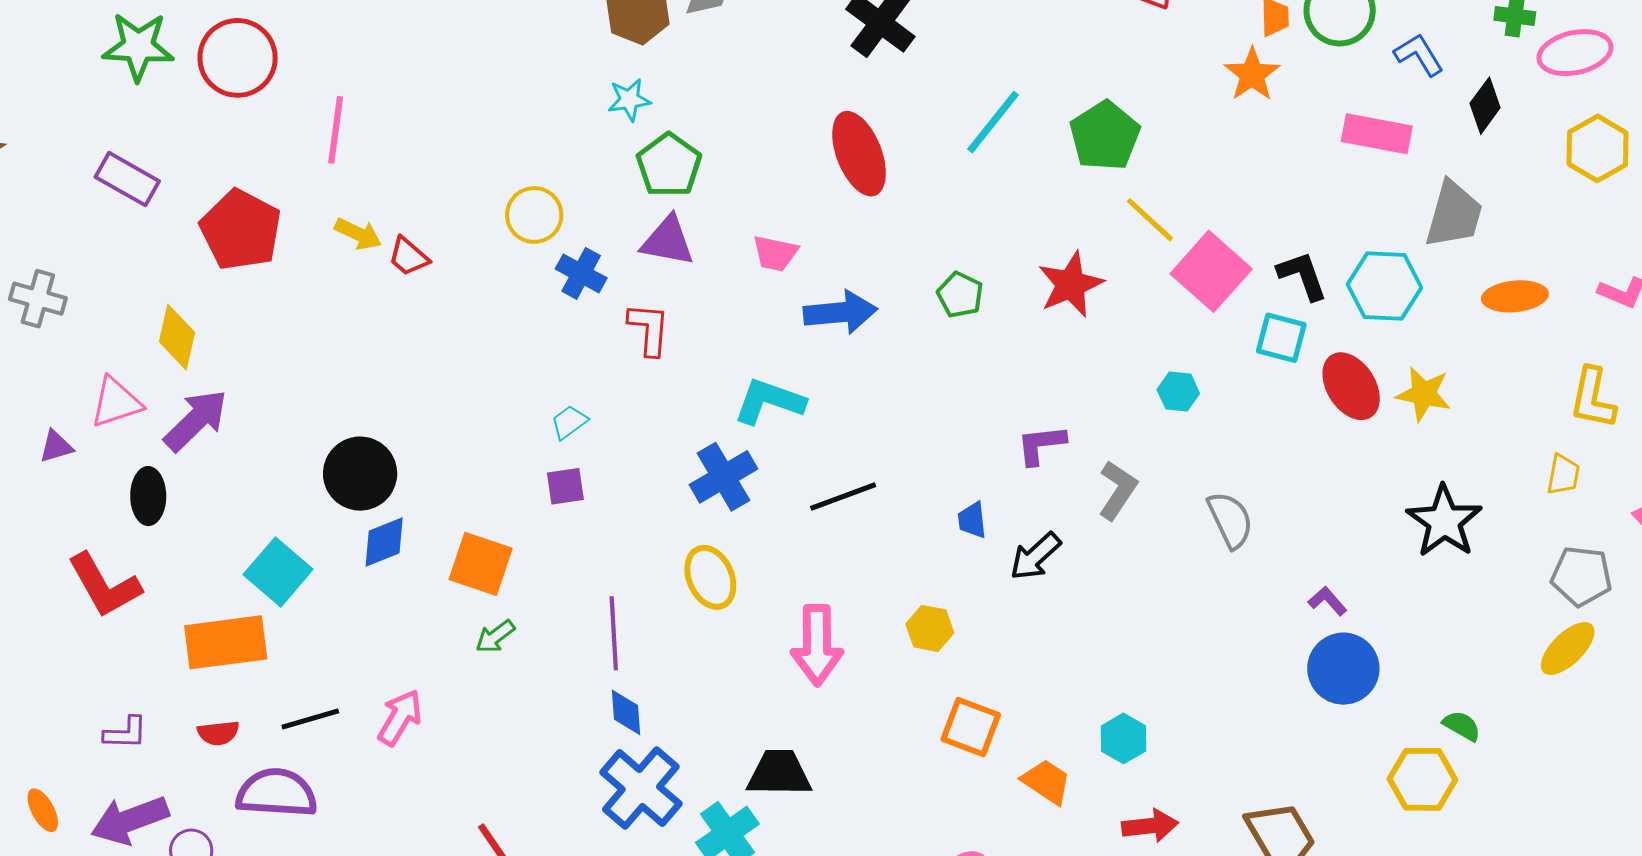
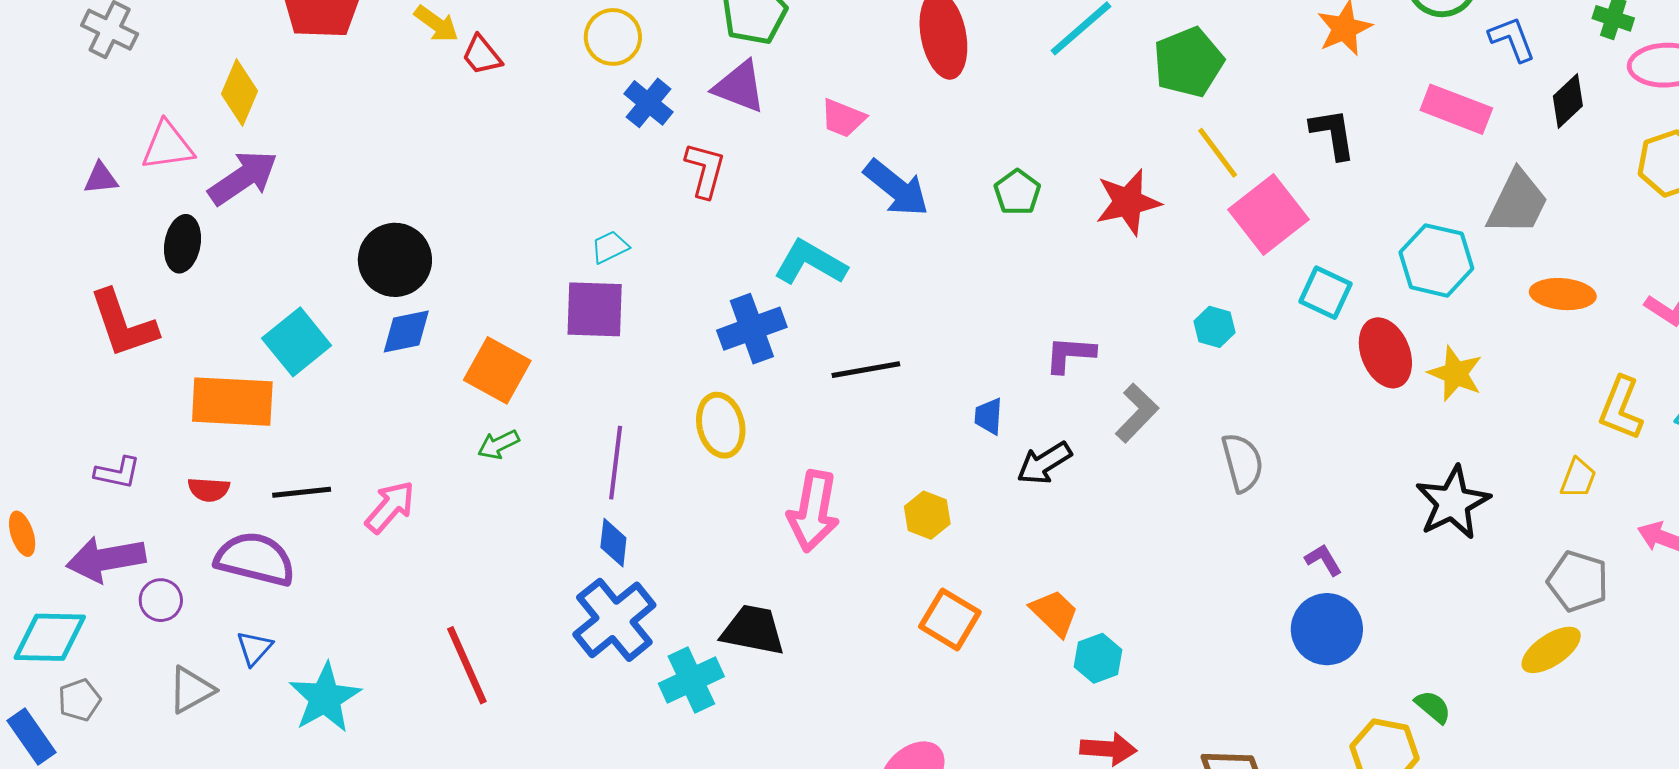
black L-shape: (1302, 276) -> (1333, 134), moved
blue arrow: (840, 312) -> (896, 188), turned 34
purple square: (565, 486) -> (595, 309), size x1.6
orange trapezoid: (1046, 782) -> (1054, 613), moved

